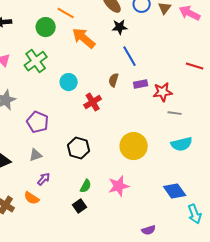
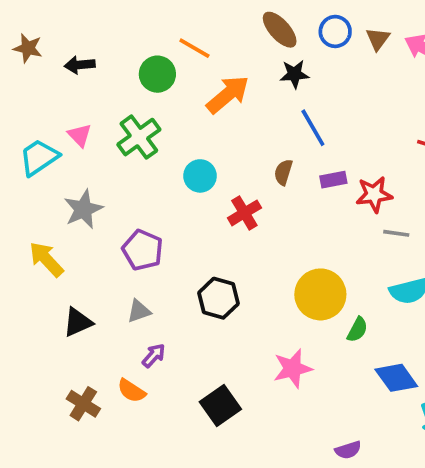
orange arrow: (84, 38) -> (228, 94), turned 100
green semicircle: (86, 186) -> (357, 330), moved
black square: (80, 206) -> (220, 406), size x1.5

